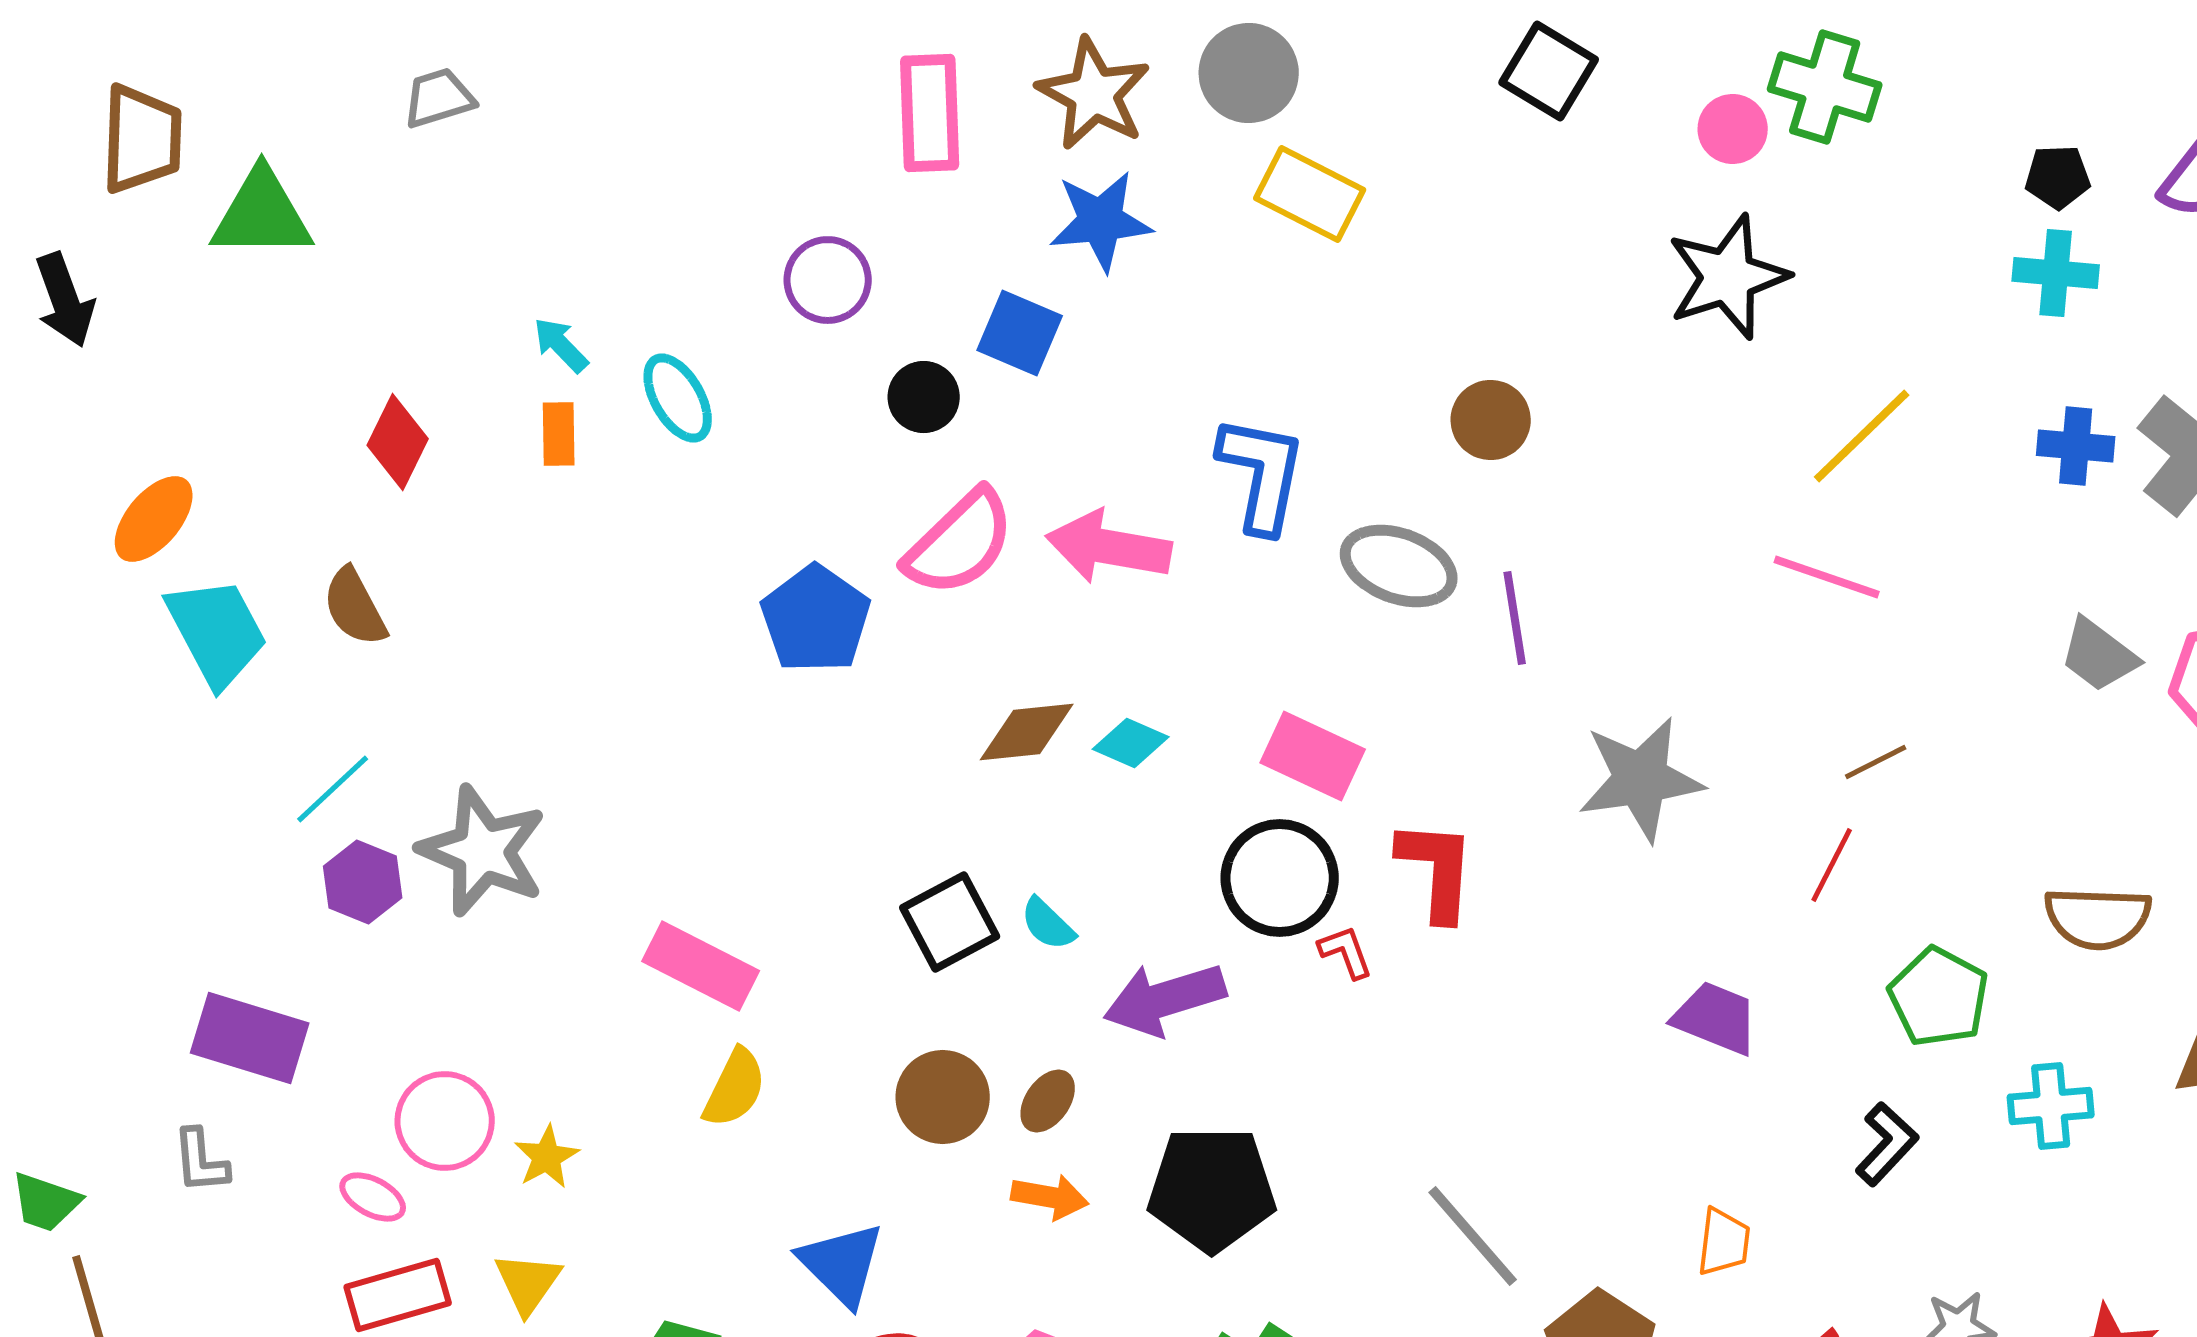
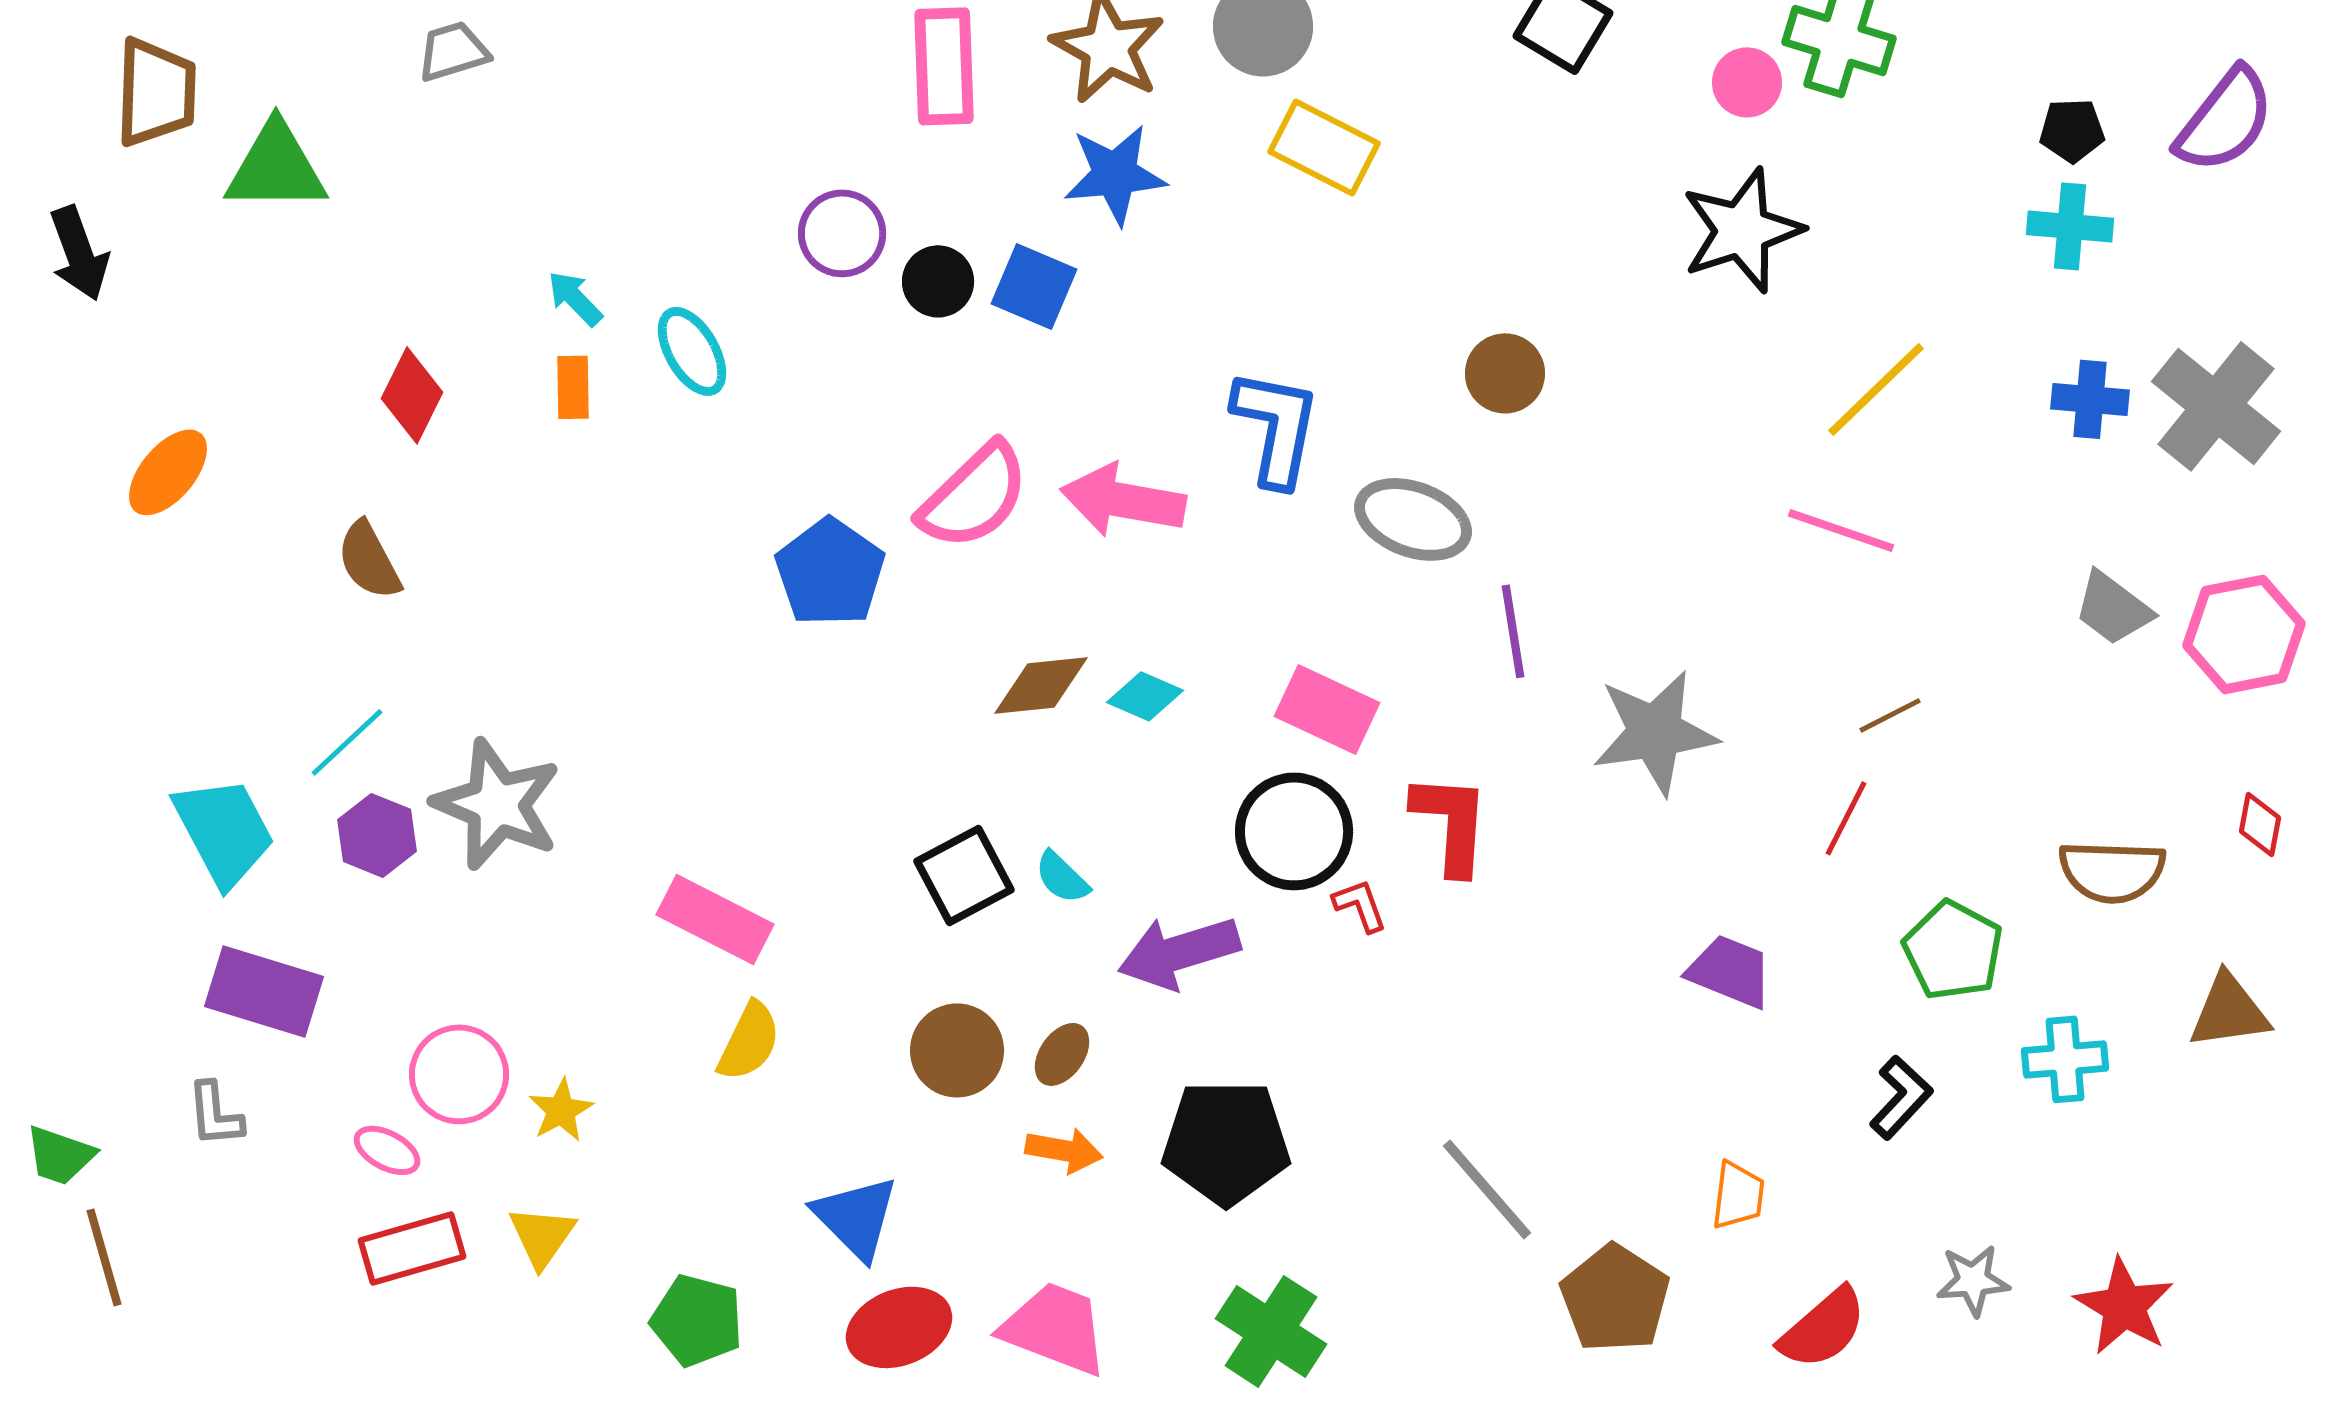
black circle: (924, 397) -> (938, 281), moved
purple line: (1515, 618) -> (1513, 631), moved
cyan trapezoid: (217, 632) -> (224, 831), moved

